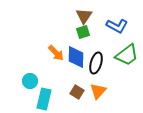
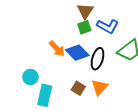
blue L-shape: (117, 26) -> (108, 26), moved
blue diamond: (76, 57) -> (77, 53), turned -45

